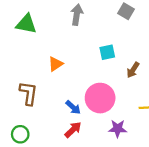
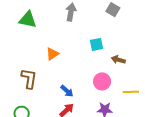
brown arrow: (133, 70) -> (118, 60), turned 72
pink circle: (100, 98) -> (102, 81), moved, size x0.7

